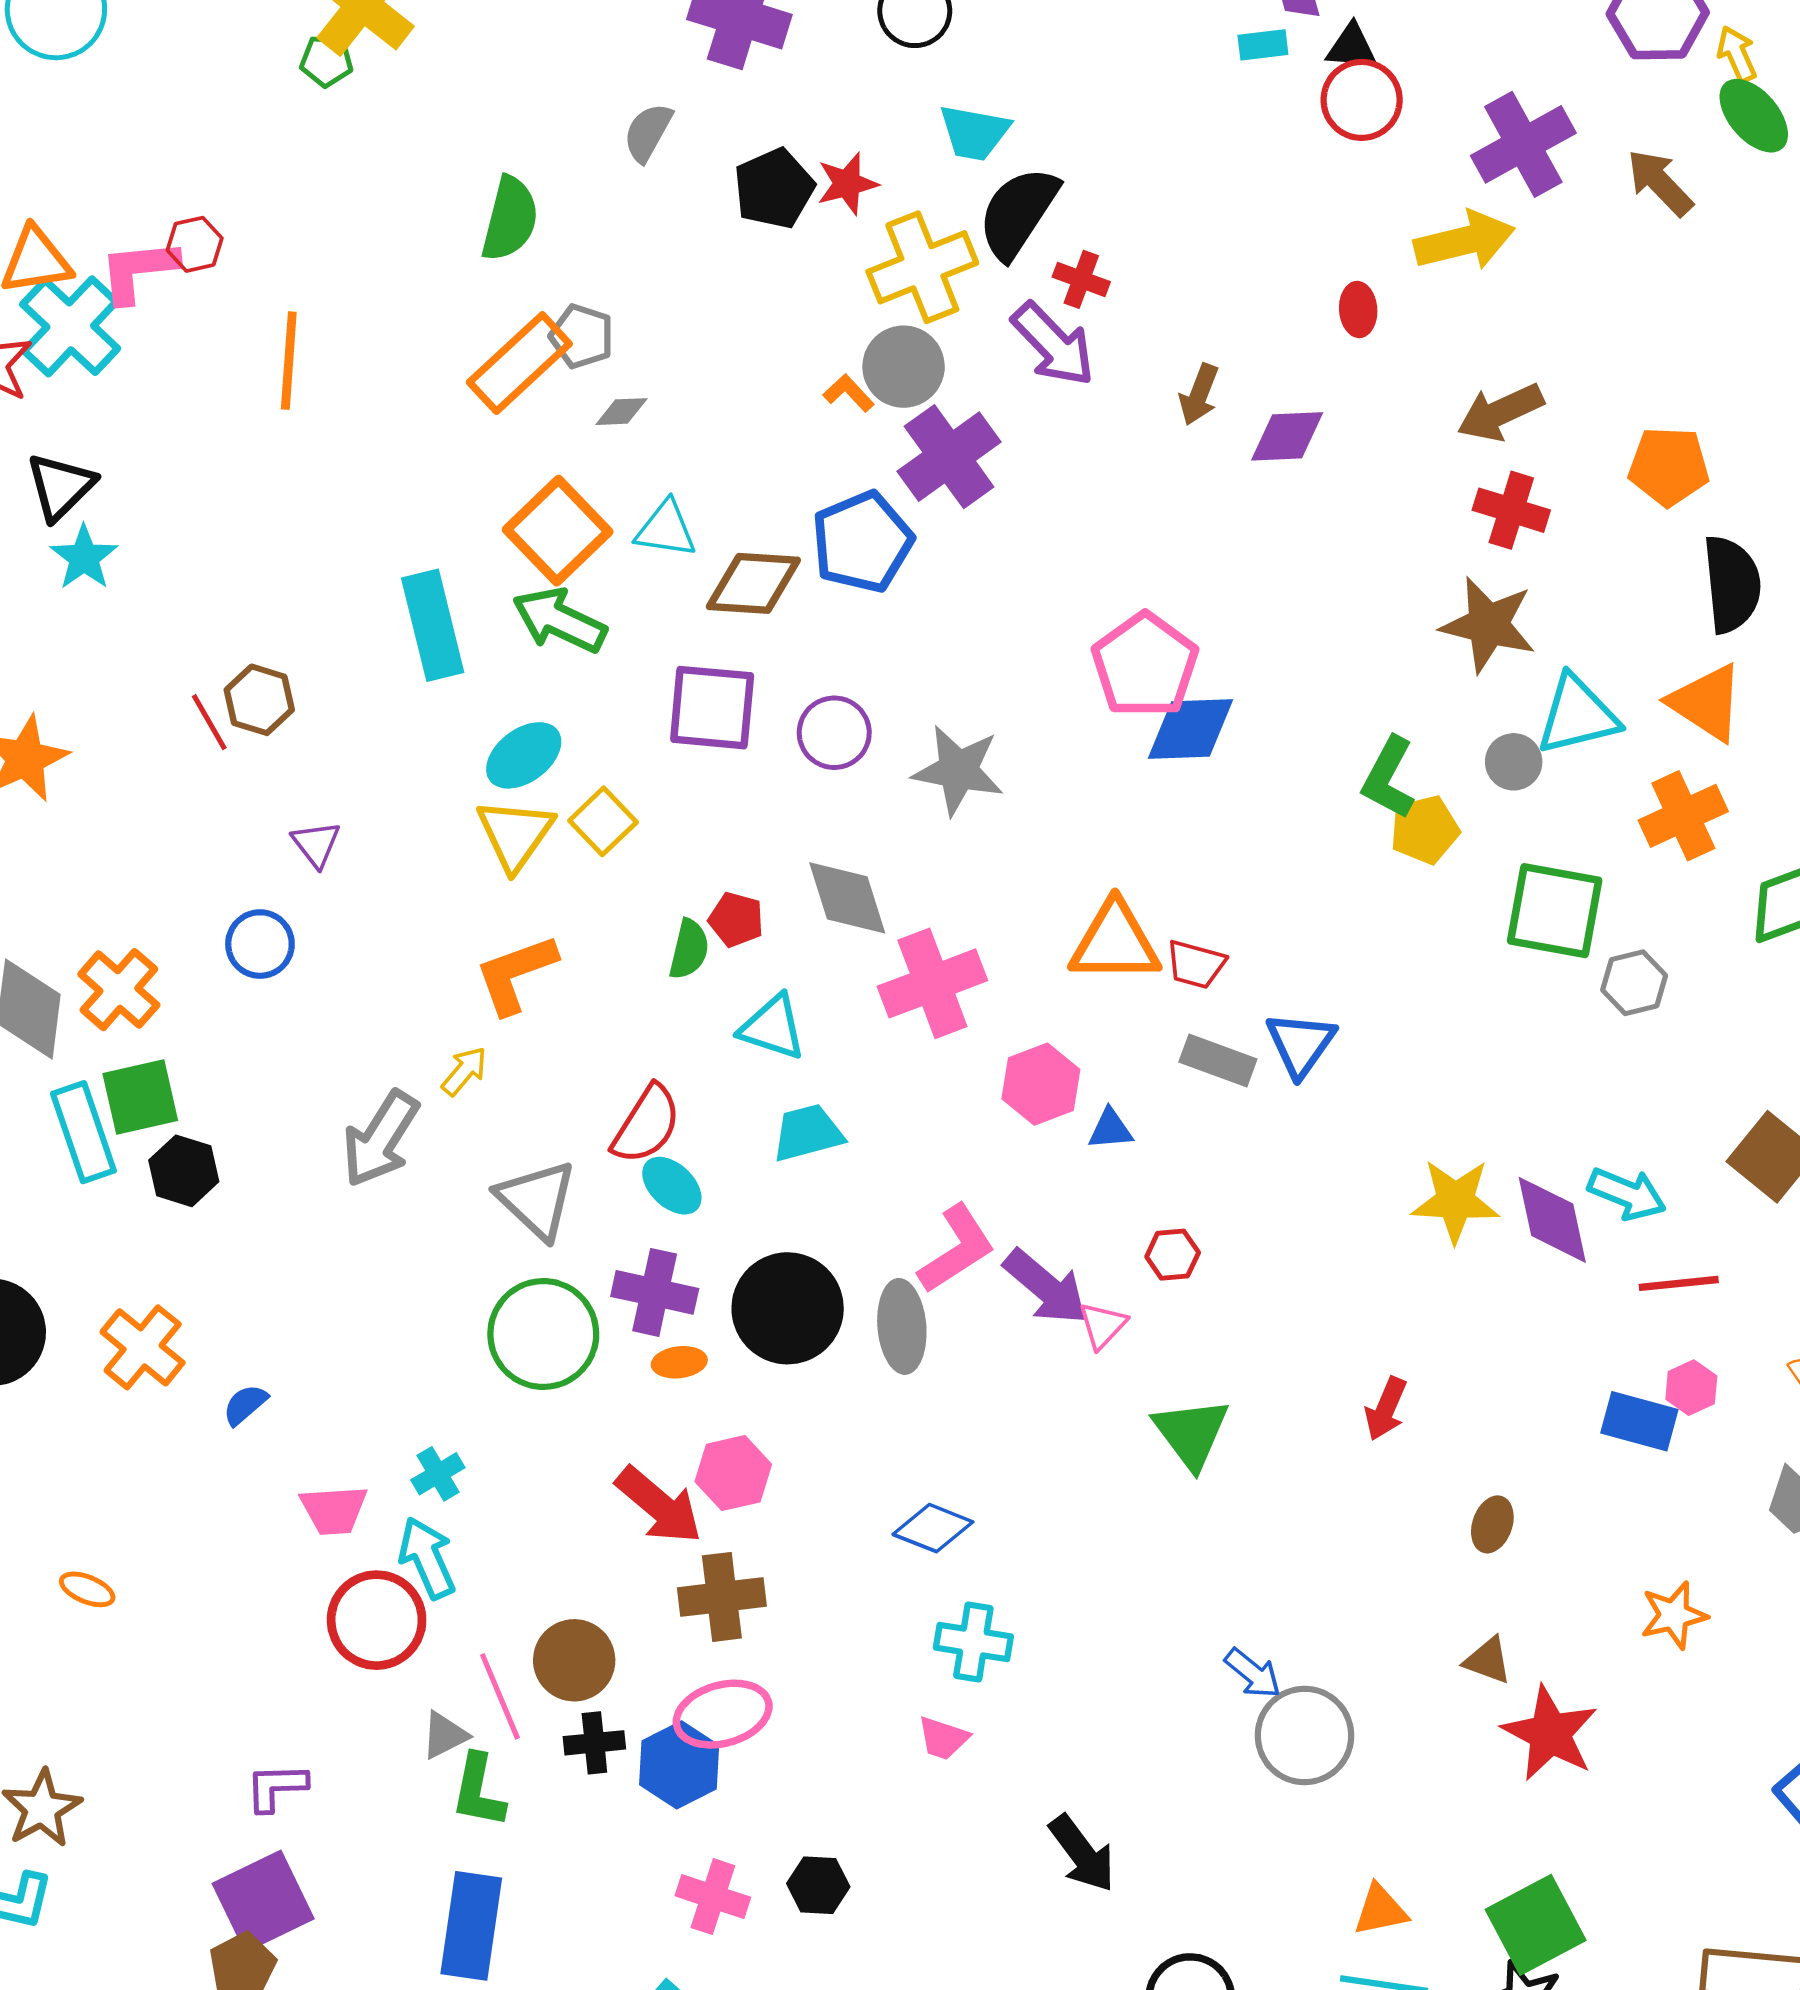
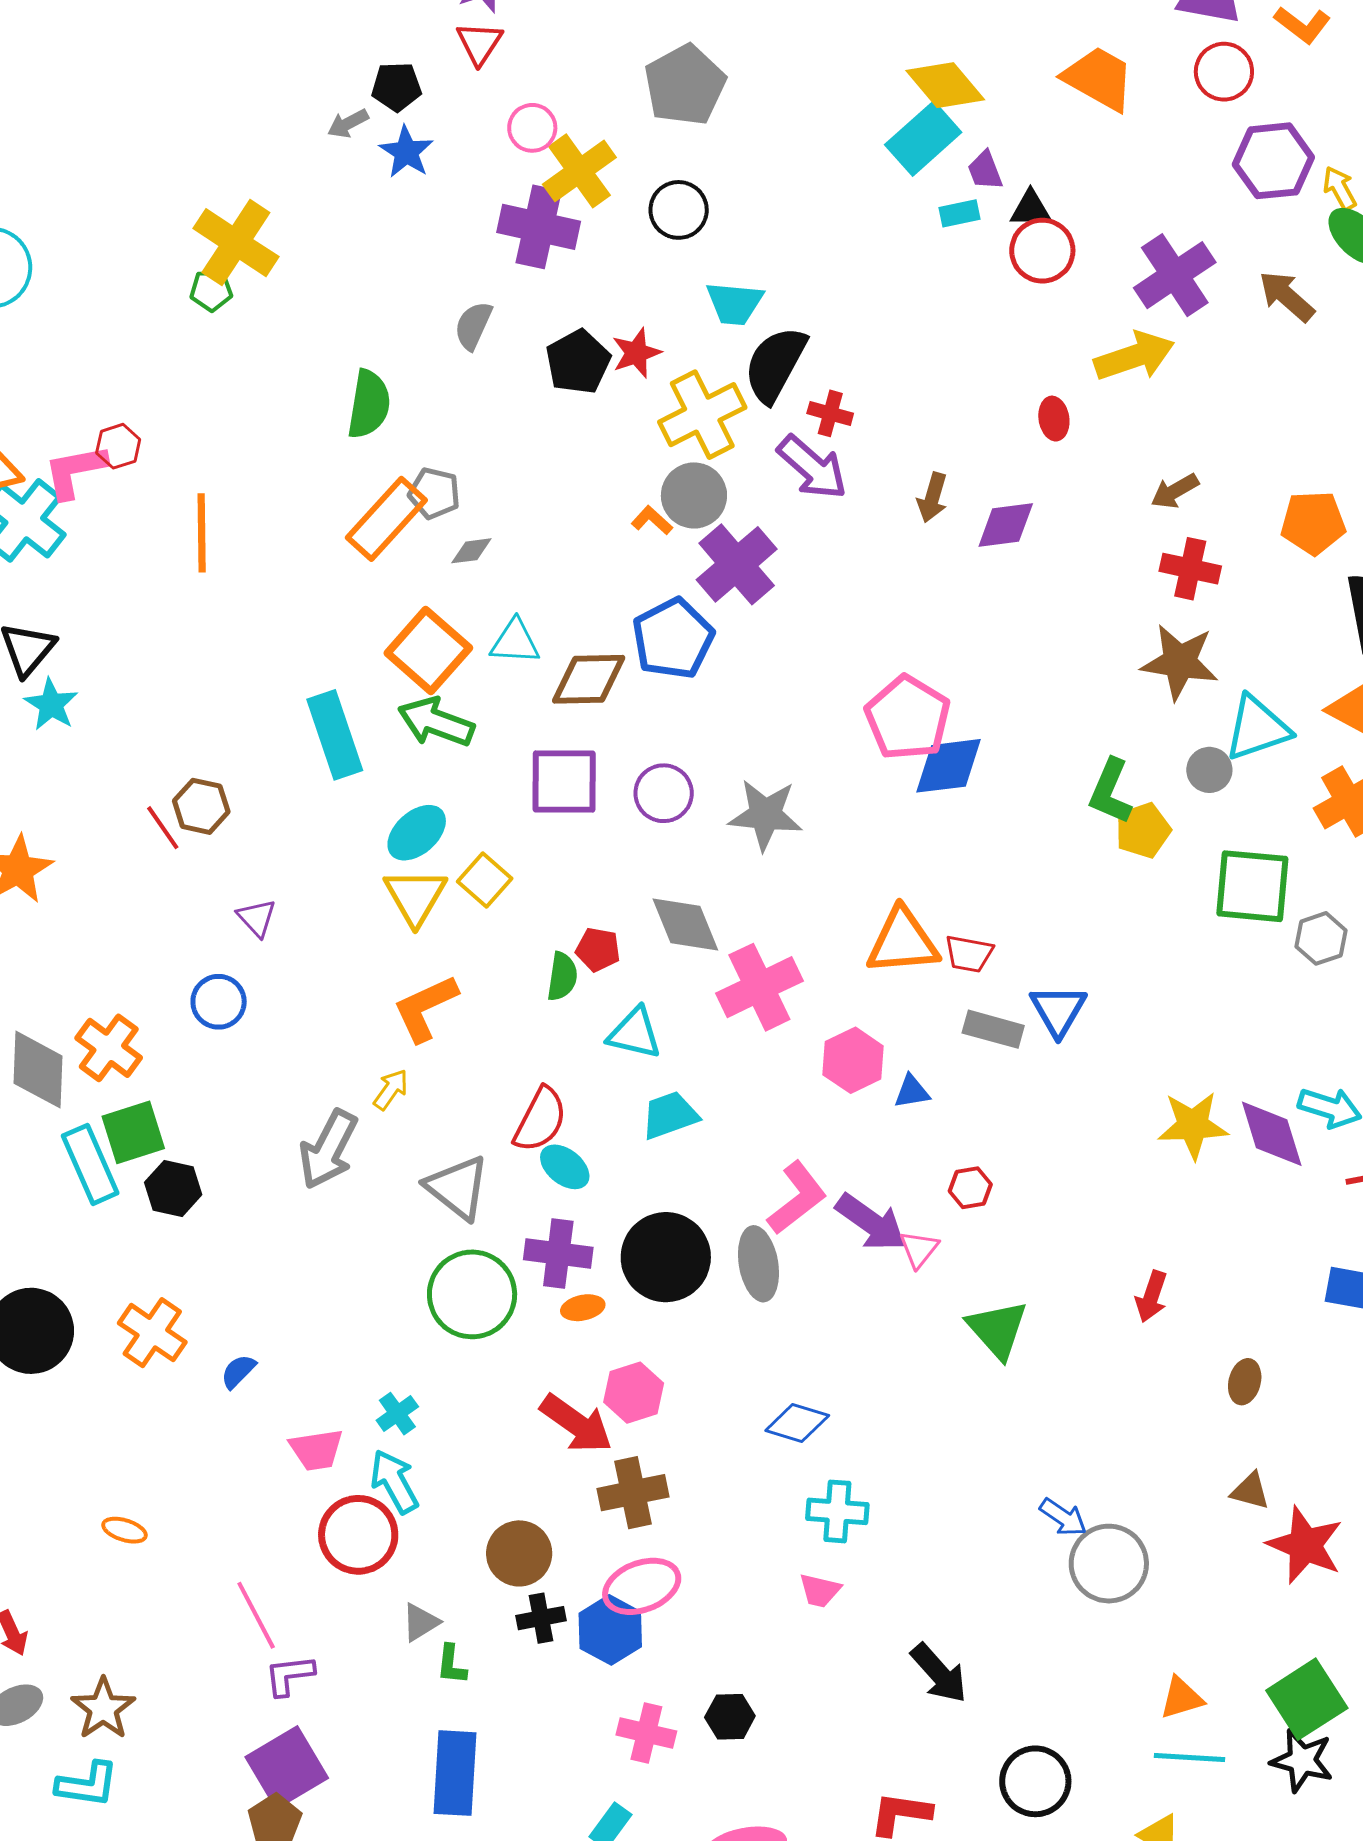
brown arrow: (1500, 412) -> (1175, 491), size x0.7
pink line: (500, 1696) -> (256, 1615), moved
green L-shape: (478, 1791) -> (451, 1665), size x0.7

